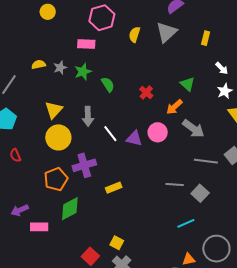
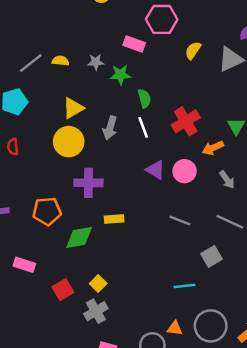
yellow semicircle: (39, 64) -> (60, 61), moved
red cross: (146, 92) -> (186, 121), size x1.6
gray arrow: (193, 129) -> (227, 180), size x0.7
white line: (110, 134) -> (143, 127), moved
orange pentagon: (56, 179) -> (47, 211), moved
gray line: (175, 185) -> (180, 220), moved
green diamond: (70, 209) -> (79, 237), moved
pink rectangle: (39, 227) -> (24, 265), moved

